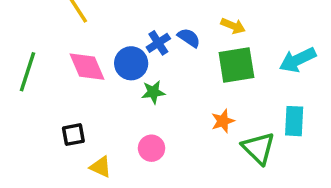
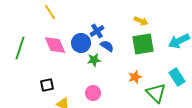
blue semicircle: (189, 38) -> (107, 46), moved
cyan rectangle: (294, 121) -> (177, 77), turned -36

